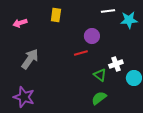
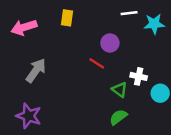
pink arrow: (20, 23) -> (24, 27), size x1.5
red line: (81, 53) -> (97, 63), turned 48
white cross: (116, 64) -> (139, 76), turned 32

